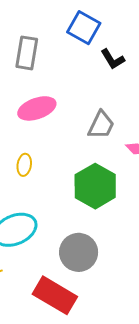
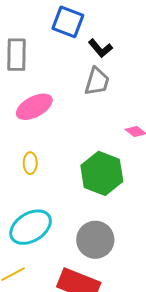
gray trapezoid: (101, 125) -> (97, 81), moved

